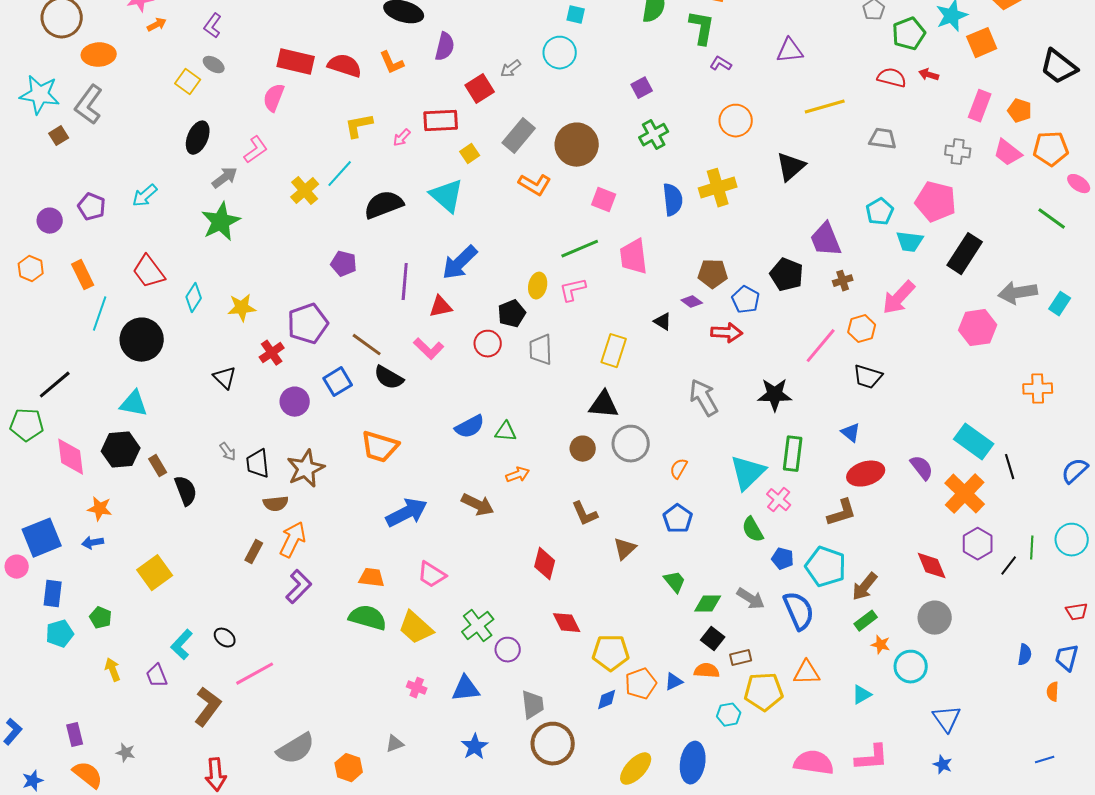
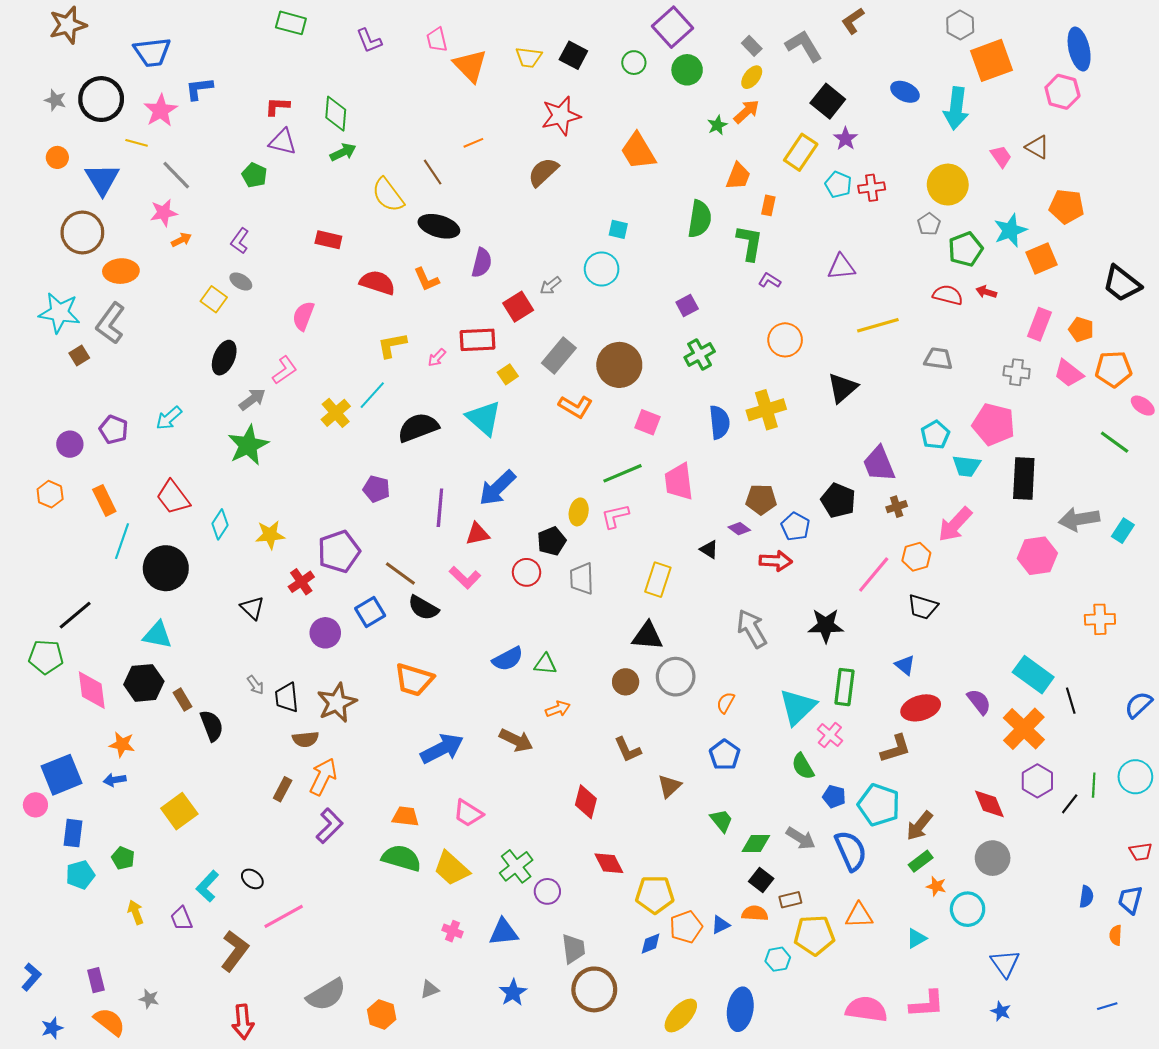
red rectangle: (296, 62) -> (328, 240), moved, size x0.7
black rectangle: (965, 254) -> (1024, 479), turned -30

